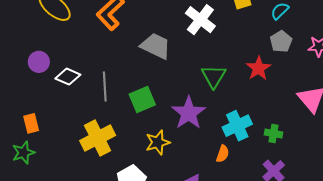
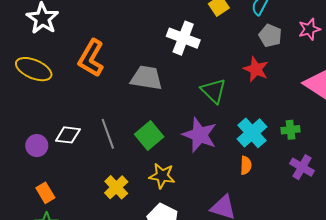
purple circle: (39, 62) -> (37, 146), moved
yellow cross: (98, 138) -> (116, 187), size x0.7
yellow star: (158, 142) -> (162, 176), moved, turned -30

